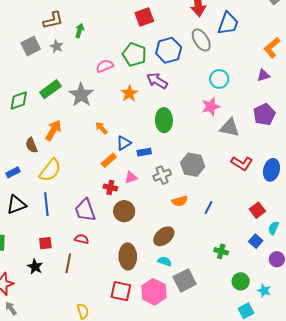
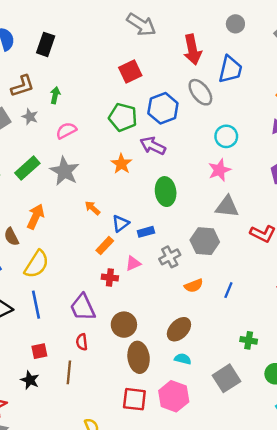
pink semicircle: (105, 66) -> (66, 131), moved
gray triangle: (230, 128) -> (227, 207), moved
brown circle: (124, 211) -> (124, 325), moved
red semicircle: (82, 239) -> (82, 342), turned -104
gray square: (185, 280) -> (227, 378), moved

